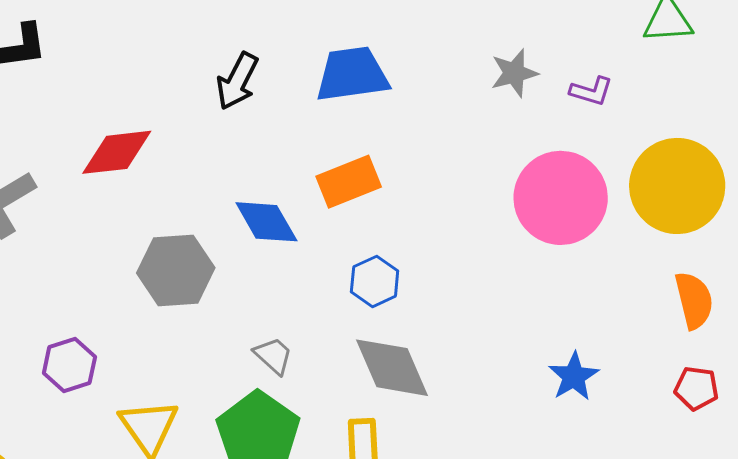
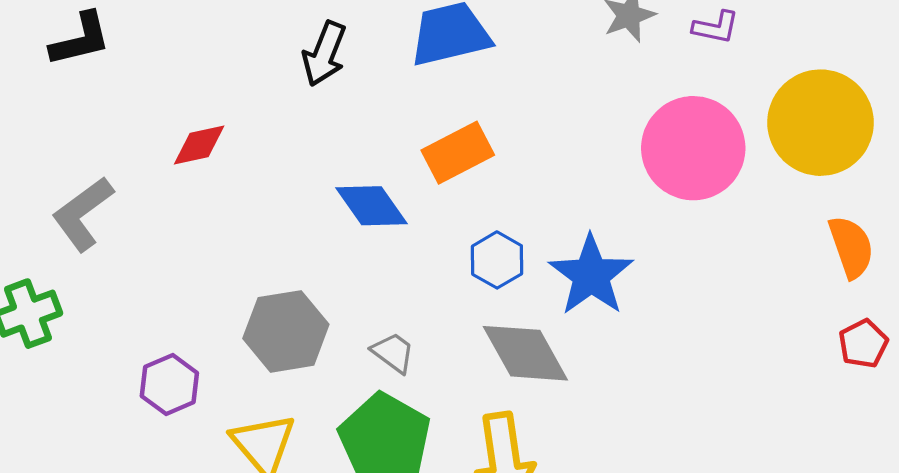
red diamond: (117, 152) -> (199, 145), size x0.7
gray hexagon: (176, 270) -> (286, 331), moved
blue star: (574, 376) -> (591, 275), moved, size x1.5
red pentagon: (696, 388) -> (863, 344), turned -30

